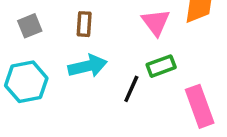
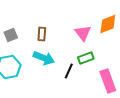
cyan arrow: (88, 66) -> (44, 58), turned 35

